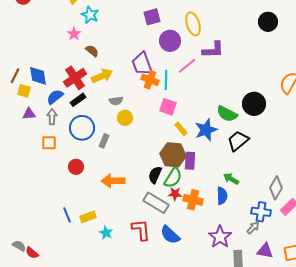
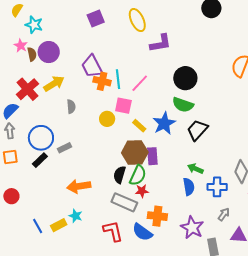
purple circle: (170, 41) -> (49, 52), moved
brown semicircle: (92, 51) -> (32, 54), moved, turned 48
pink line: (187, 66) -> (140, 83), moved
black rectangle: (78, 100) -> (40, 160), moved
gray semicircle: (116, 101) -> (71, 107), turned -80
black circle: (254, 104) -> (185, 78), moved
yellow circle: (125, 118) -> (107, 119), moved
gray rectangle: (104, 141) -> (65, 148), turned 48
red circle: (76, 167) -> (11, 196), moved
orange cross: (193, 200) -> (157, 216), moved
blue cross: (261, 212) -> (217, 187), moved
cyan star: (106, 233) -> (76, 216), moved

